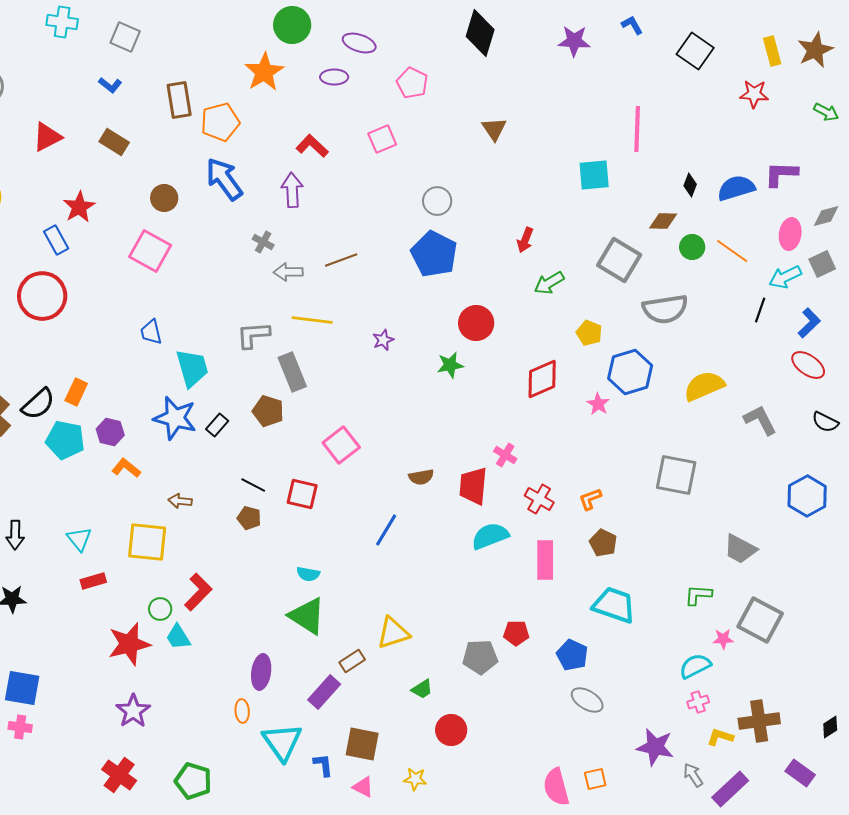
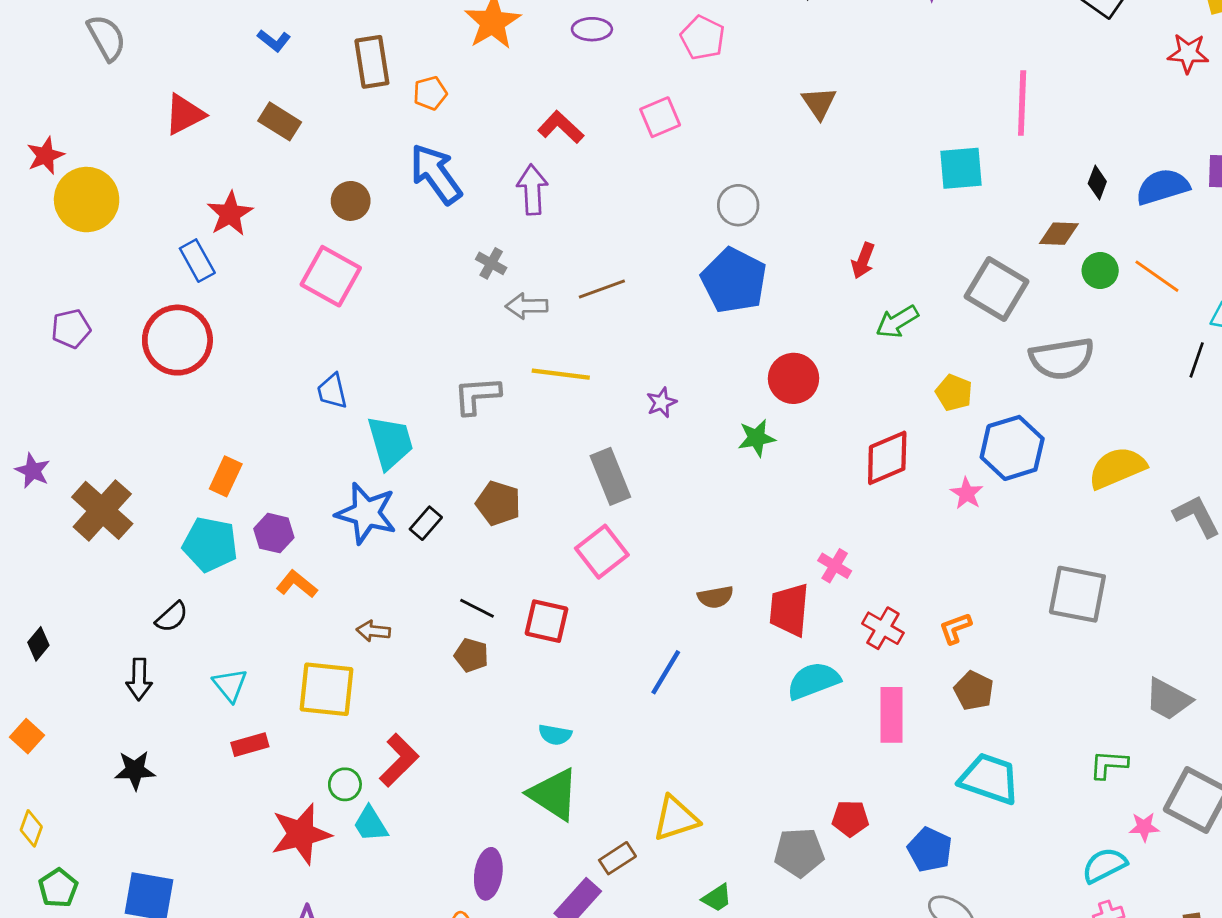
orange pentagon: (220, 122) -> (430, 93), size x0.6
gray rectangle: (292, 372) -> (610, 476), moved
black semicircle: (38, 404) -> (172, 617), moved, size x0.7

